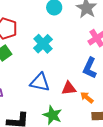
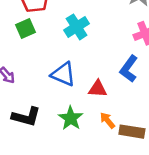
orange arrow: (87, 97) -> (107, 120), moved

